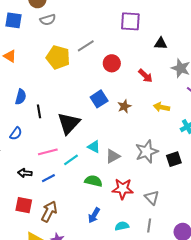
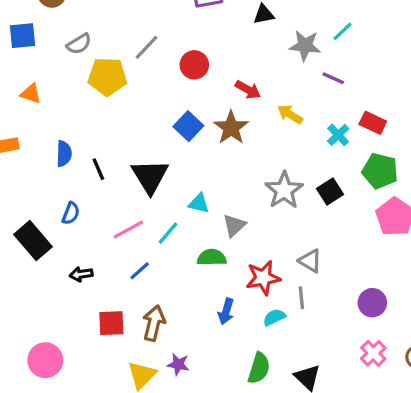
gray semicircle: (48, 20) -> (79, 44), moved
red arrow: (145, 76) -> (248, 90), moved
brown star: (124, 106) -> (231, 128), size x1.5
yellow arrow: (162, 107) -> (290, 114), turned 35
gray triangle: (113, 156) -> (234, 225), moved
black arrow: (25, 173) -> (81, 274), moved
red star: (123, 189) -> (263, 278), moved
gray line: (149, 225) -> (301, 298), moved

